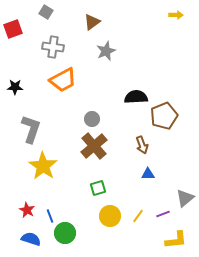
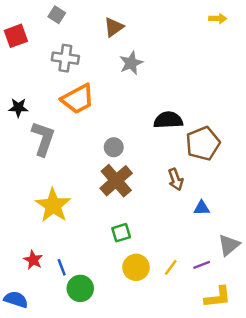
gray L-shape: (31, 129) -> (43, 139), moved
blue triangle: (148, 174) -> (202, 208), moved
blue semicircle: (31, 239) -> (16, 300), moved

